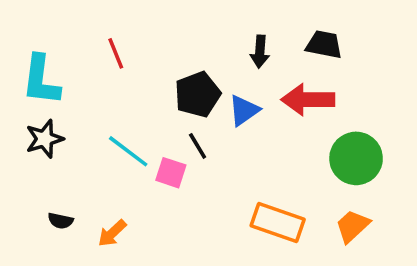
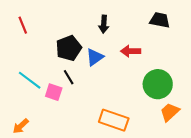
black trapezoid: (324, 44) -> (160, 20), moved
red arrow: (308, 100) -> (131, 51), size x0.7
orange trapezoid: (352, 226) -> (170, 112), moved

